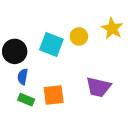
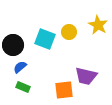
blue semicircle: (23, 77) -> (20, 67), turned 40
orange square: (54, 95) -> (64, 90), moved

